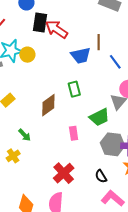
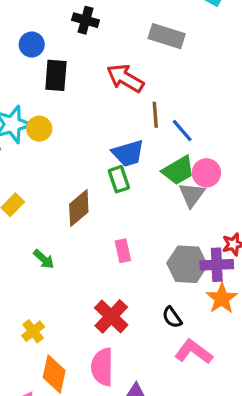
red arrow: (57, 29) -> (125, 78), moved
brown line: (99, 42) -> (155, 115), moved
blue trapezoid: (81, 55) -> (128, 153), moved
green trapezoid: (99, 117) -> (178, 170), moved
yellow cross: (13, 156) -> (33, 331), moved

